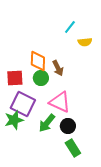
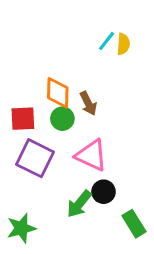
yellow semicircle: (85, 42) -> (123, 44), moved, turned -80
green star: (14, 120) -> (21, 228), moved
green arrow: (47, 123) -> (79, 204), moved
green rectangle: (73, 148) -> (134, 224), moved

